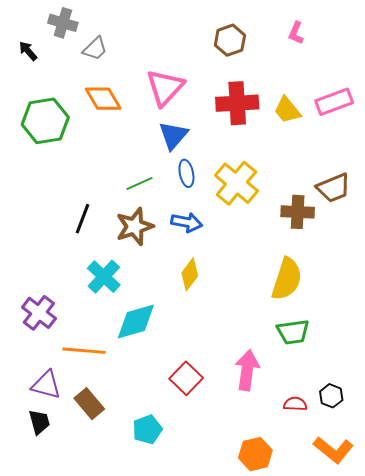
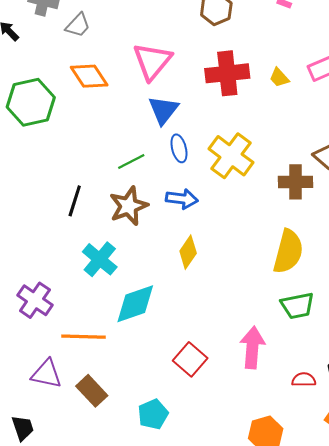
yellow trapezoid: (287, 110) -> (279, 78), size x0.7
black trapezoid: (39, 422) -> (23, 428), moved

